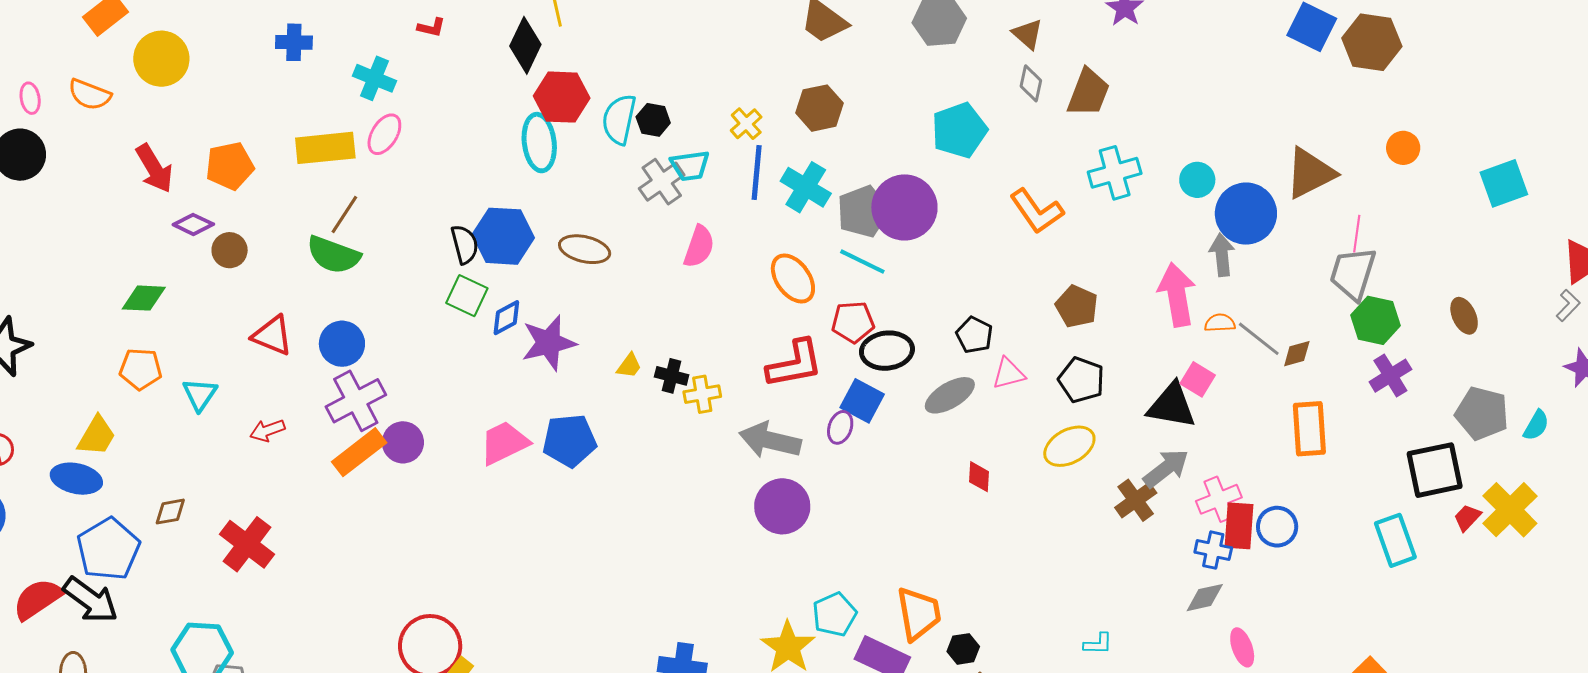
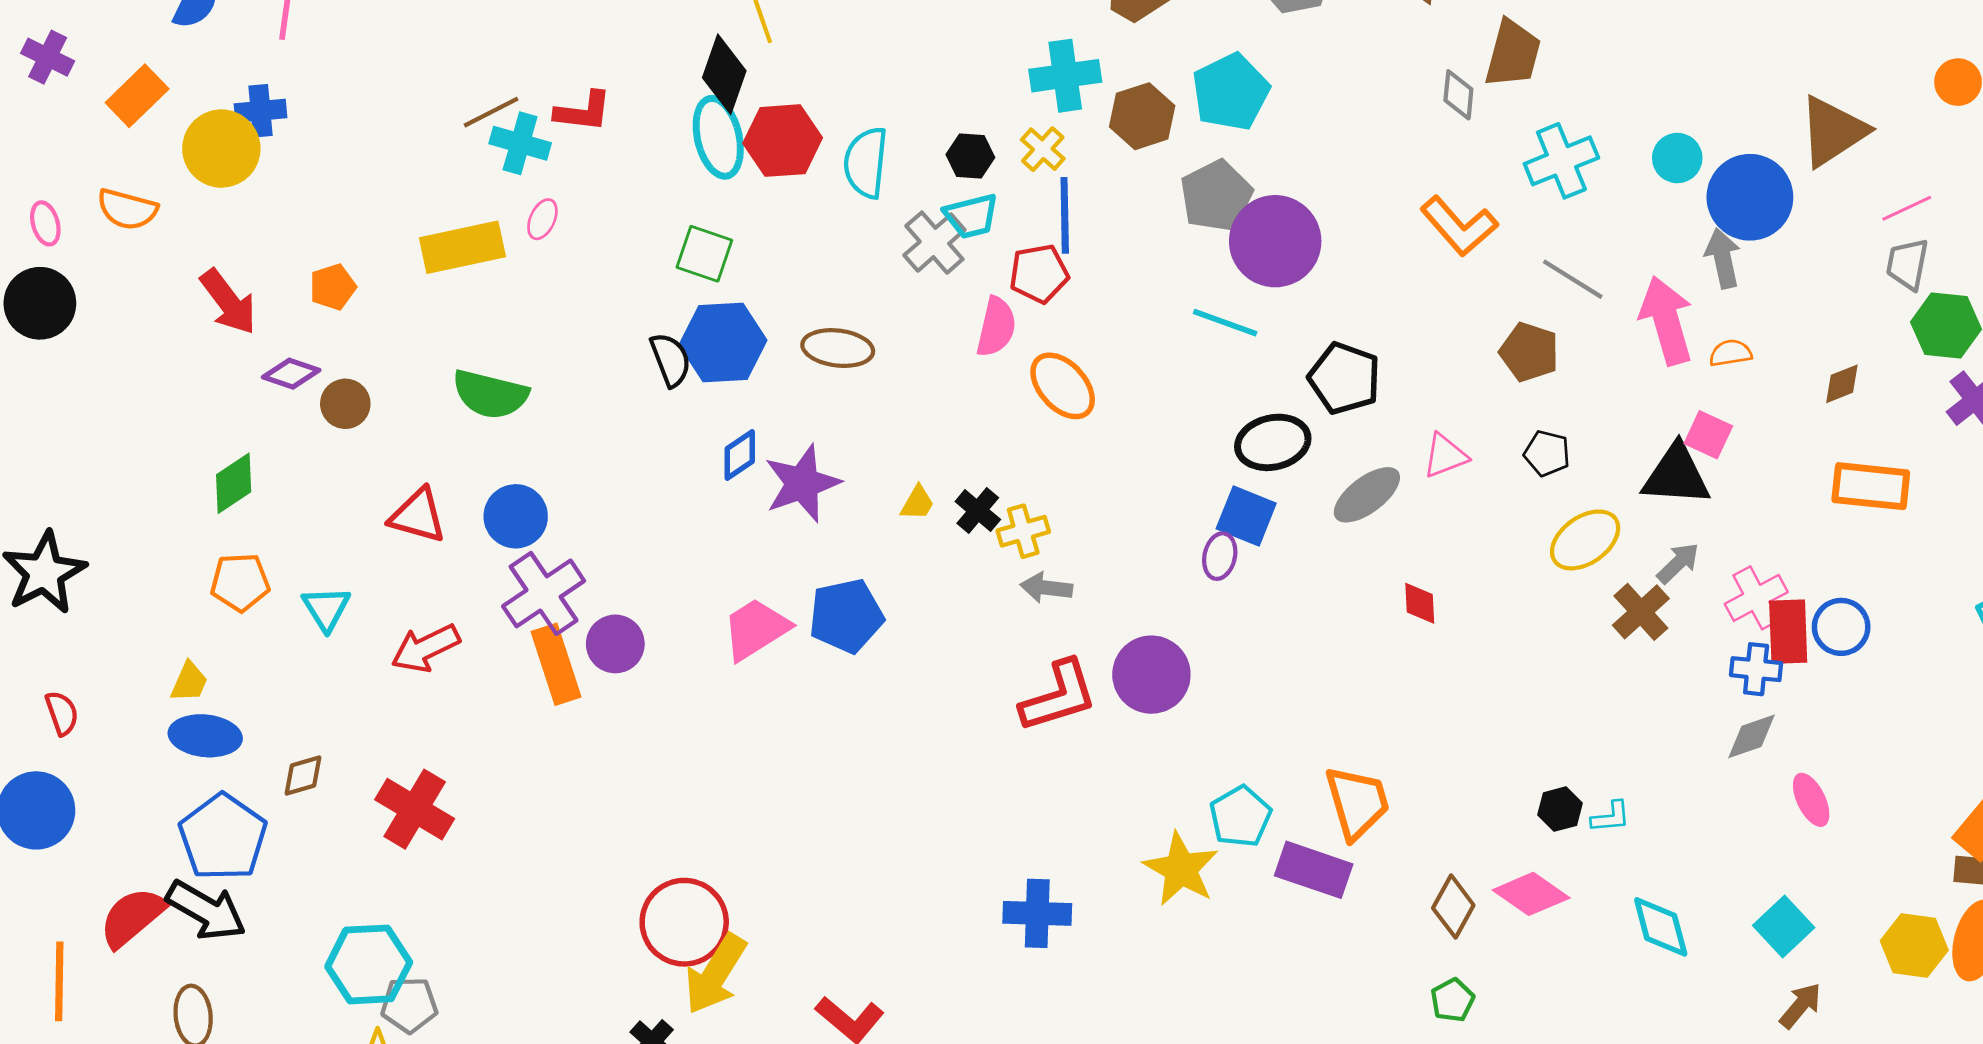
red L-shape: (431, 27) -> (583, 112), moved, size x1.5
blue cross: (294, 42) -> (261, 111), moved
gray diamond: (1031, 83) -> (1458, 95), moved
black hexagon: (653, 120) -> (970, 156), moved
cyan pentagon: (959, 130) -> (1231, 92), moved
pink ellipse: (384, 134) -> (542, 219), size x0.7
cyan ellipse: (539, 143) -> (718, 137), moved
orange pentagon: (230, 166) -> (333, 287), size x0.7
cyan cross: (806, 187) -> (1065, 76), moved, turned -33
gray pentagon: (863, 211) -> (1216, 196), moved
brown line: (344, 214) -> (491, 112), moved, turned 36
pink line: (1357, 234) -> (1907, 208), turned 63
gray trapezoid: (1353, 274) -> (1907, 264), size x0.7
orange ellipse: (793, 279) -> (1063, 386), moved
green square: (467, 296) -> (704, 254), moved
green diamond: (144, 298) -> (234, 483), turned -30
red pentagon: (853, 322) -> (1039, 274), moved
black pentagon: (974, 335) -> (1344, 378), moved, size x1.4
gray line: (1259, 339) -> (1573, 279), moved
red L-shape: (795, 364) -> (1059, 696), moved
black cross: (672, 376) -> (978, 511), turned 32
black pentagon: (1081, 380) -> (1547, 453), size x0.7
orange rectangle: (1309, 429) -> (1871, 486), turned -74
red arrow: (267, 430) -> (425, 648), size x1.4
yellow trapezoid: (97, 436) -> (189, 682), size x0.7
gray arrow: (770, 440) -> (1046, 588), moved, size x0.6
yellow ellipse: (1069, 446) -> (1585, 540), moved
orange rectangle: (359, 452) -> (556, 664), turned -64
gray arrow: (1166, 468) -> (1678, 563), size x0.7
blue ellipse: (76, 479) -> (205, 736), moved
black hexagon: (963, 649) -> (1560, 809), moved

